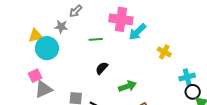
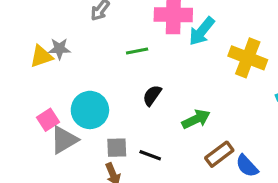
gray star: (61, 27) -> (59, 49), moved
cyan circle: (47, 48) -> (90, 110), moved
yellow cross: (164, 52) -> (248, 58), size x1.6

